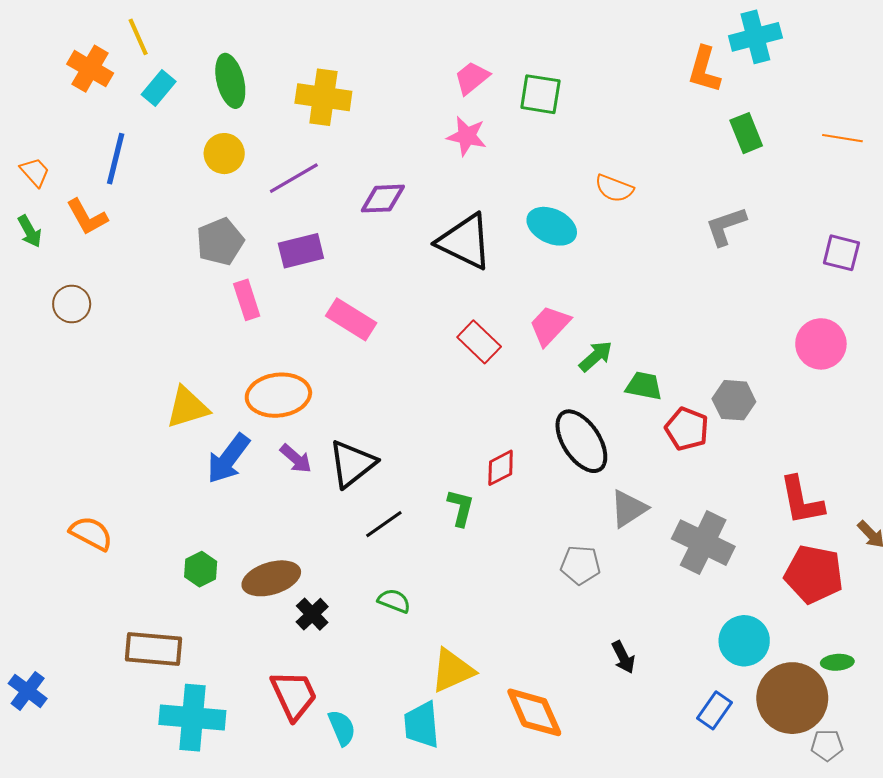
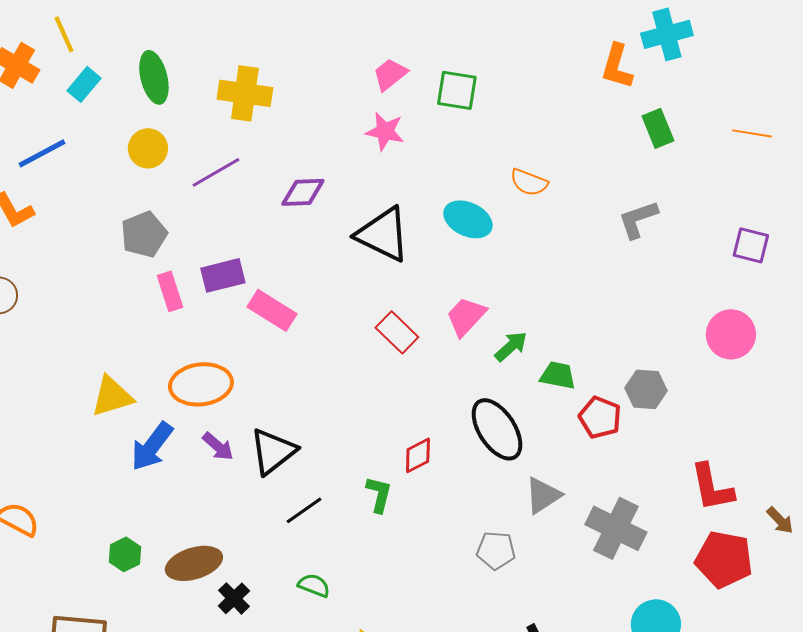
blue line: (116, 159) -> (42, 153), turned 48
purple rectangle: (301, 251) -> (223, 275), moved

